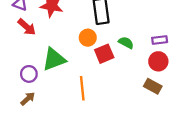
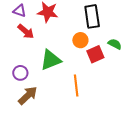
purple circle: (29, 74) -> (20, 73), moved
brown arrow: (28, 99) -> (28, 95), size x1.5

